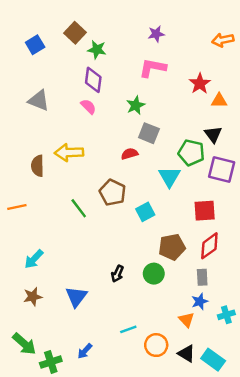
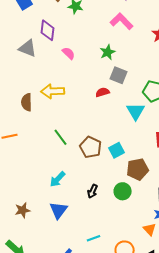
pink L-shape: (153, 68) -> (122, 21), turned 35
purple diamond: (93, 80) -> (48, 30), moved
brown pentagon: (113, 192) -> (91, 147), moved
cyan square: (145, 212) -> (117, 150), moved
cyan arrow: (34, 259) -> (58, 179), moved
cyan line: (128, 329) -> (94, 238), moved

